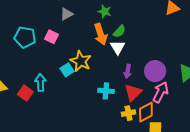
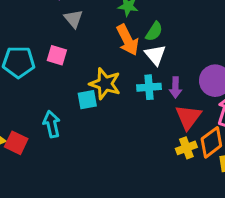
gray triangle: (67, 14) -> (73, 19), turned -32
cyan square: (67, 70) -> (87, 100), turned 32
cyan cross: (106, 91) -> (149, 87), moved
red square: (25, 93) -> (16, 143), moved

